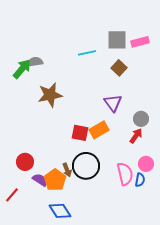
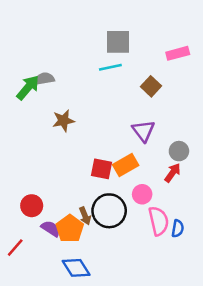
gray square: (117, 40) -> (118, 42), moved
brown star: (50, 95) -> (63, 121), size x0.7
pink circle: (146, 164) -> (142, 194), moved

